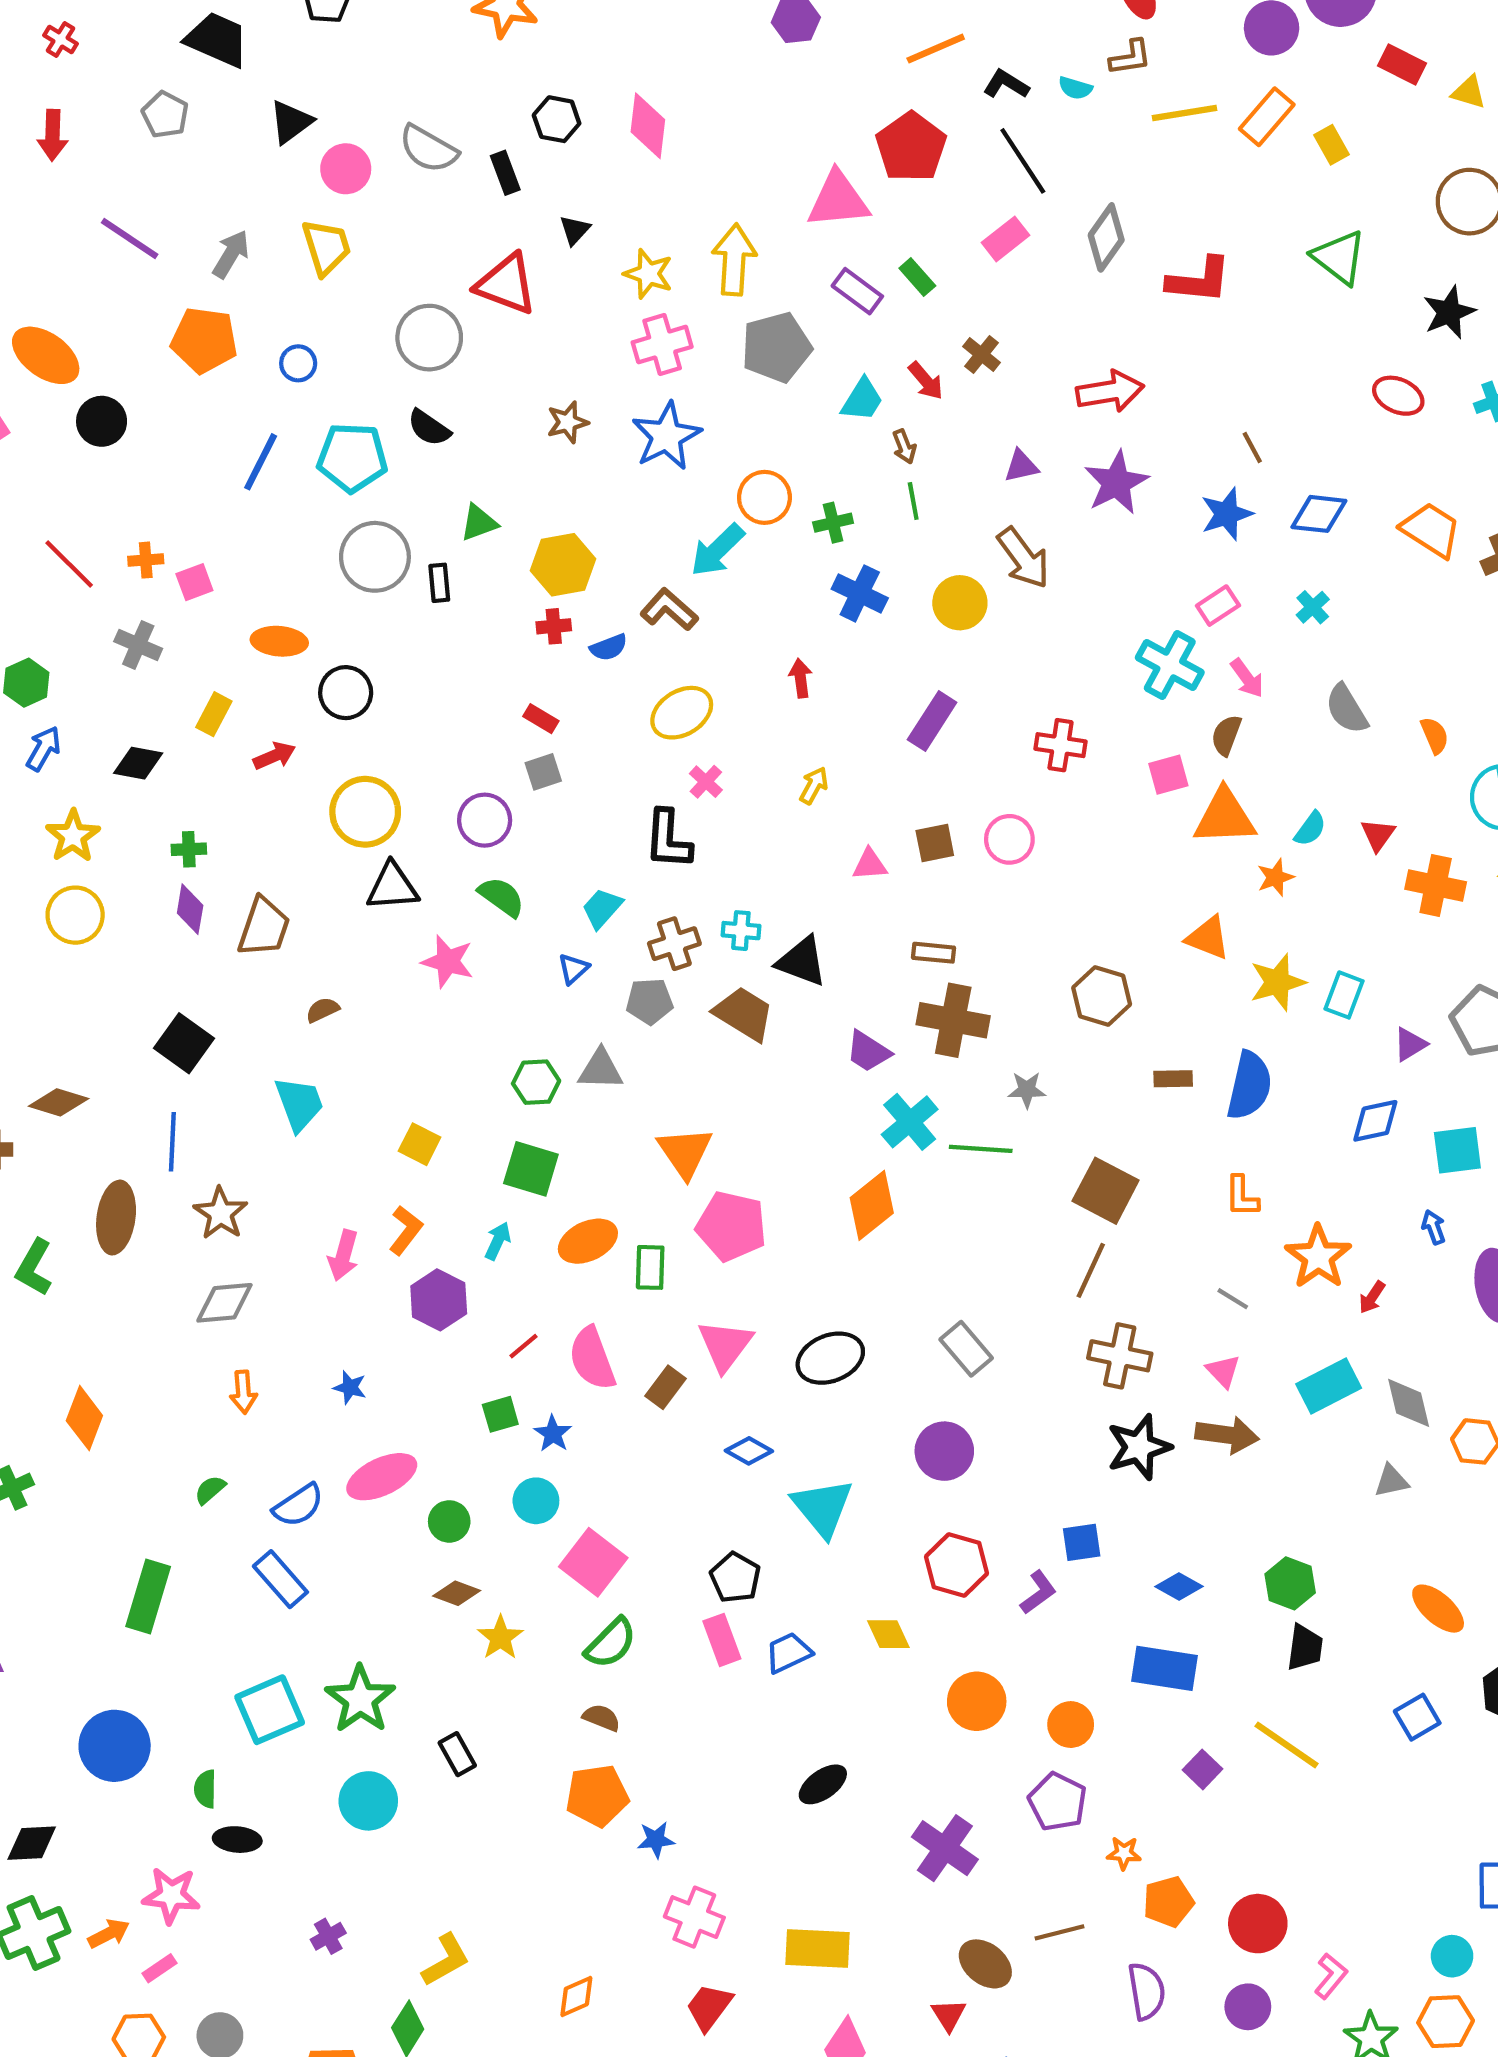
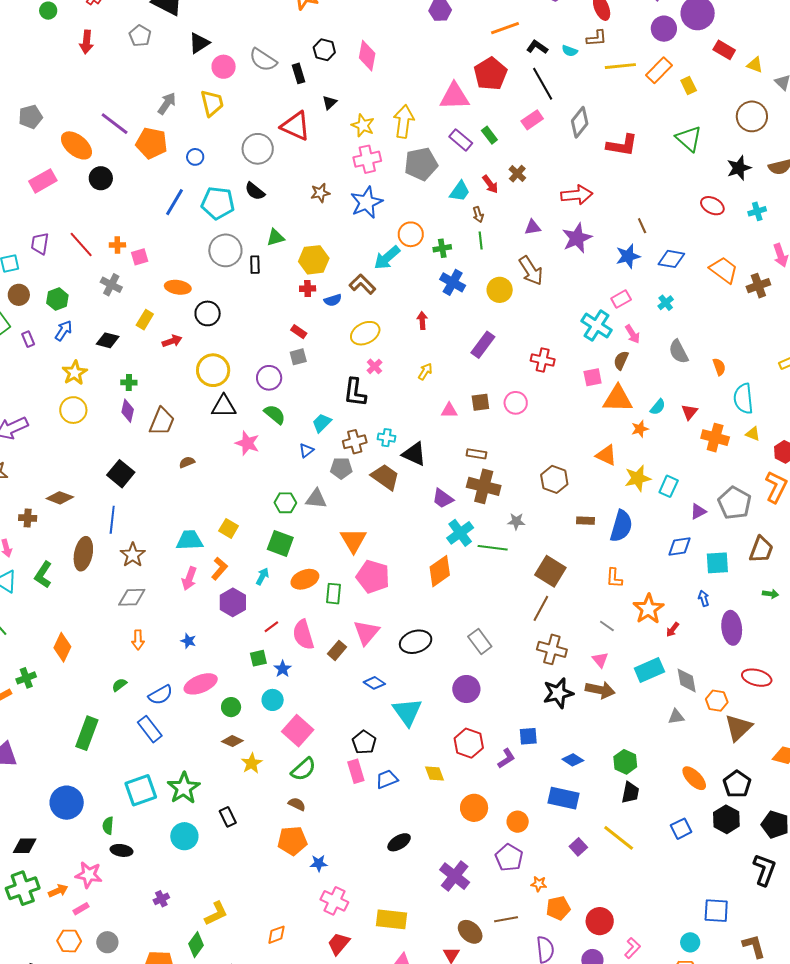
purple line: (130, 239) -> (115, 124), moved
cyan trapezoid: (299, 1104) -> (190, 540), moved, turned -76

